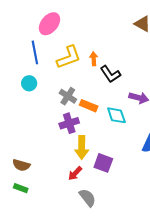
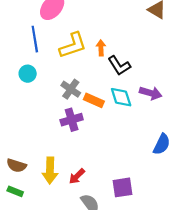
cyan diamond: (116, 115) -> (121, 97), moved
yellow arrow: (82, 147) -> (50, 170), moved
purple square: (103, 163) -> (122, 187), moved, turned -30

